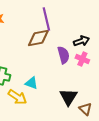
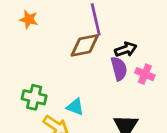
black arrow: (81, 41) -> (126, 49), moved

